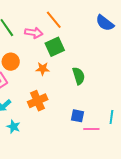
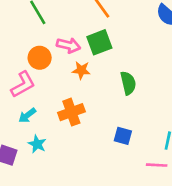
pink arrow: (34, 33) -> (68, 45), moved
pink line: (91, 129) -> (157, 165), moved

